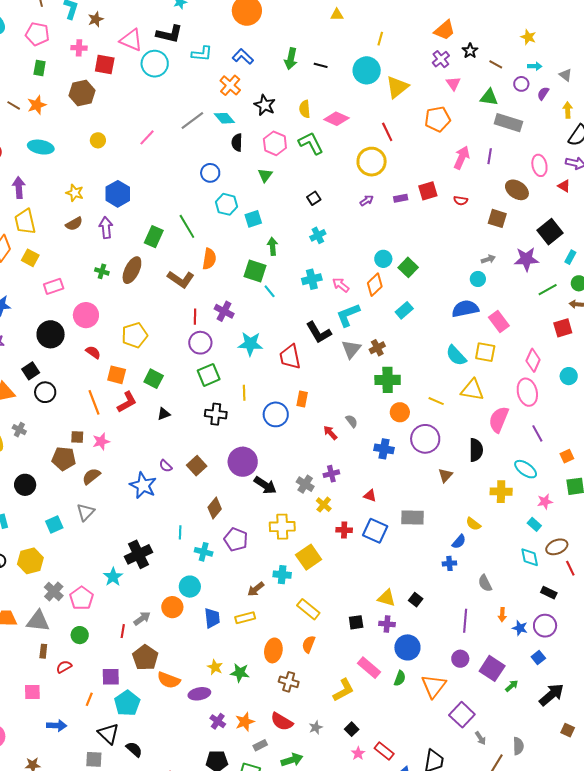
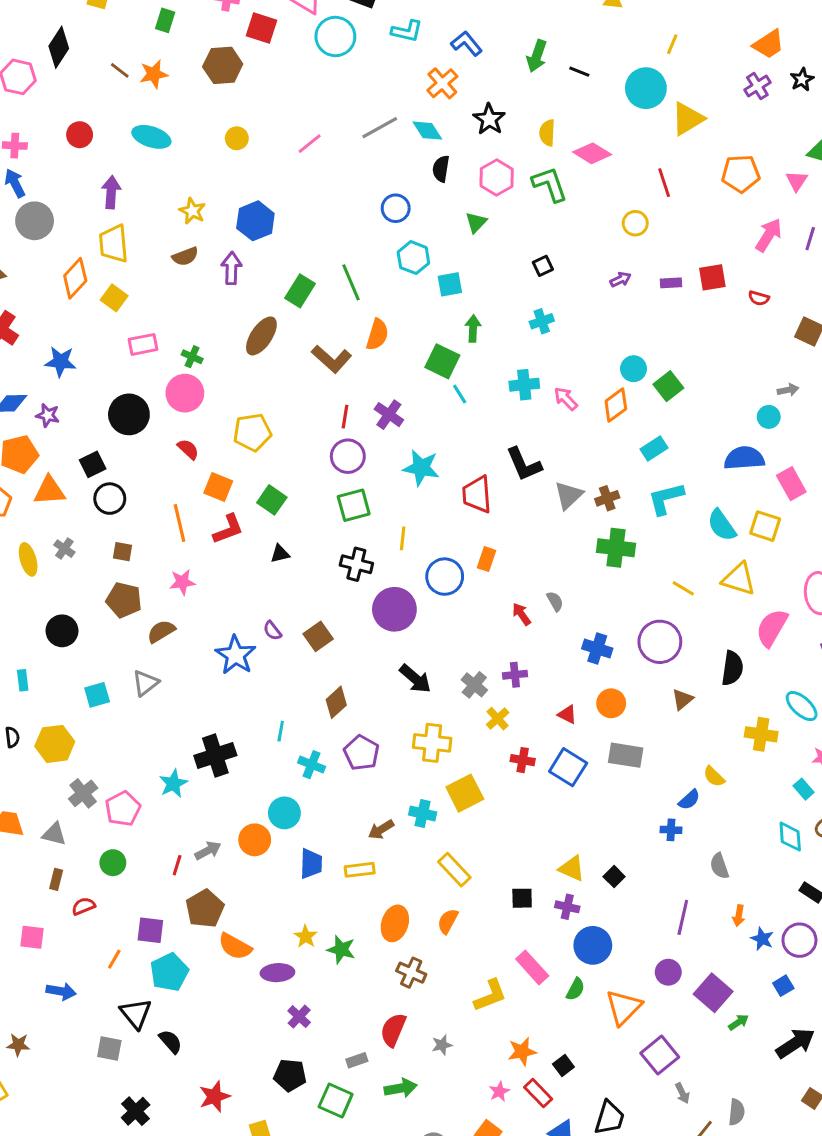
pink triangle: (453, 83) -> (797, 181), moved
yellow circle: (372, 162) -> (635, 223), size x0.6
green cross: (102, 271) -> (192, 357), moved
cyan L-shape: (348, 315) -> (666, 498), moved
orange circle: (400, 412) -> (611, 703), moved
brown square: (77, 437) -> (122, 552), moved
purple circle: (243, 462) -> (394, 609), moved
gray triangle: (38, 621) -> (54, 834), size x0.7
orange star: (245, 722) -> (522, 1051), moved
red semicircle: (282, 722) -> (393, 1030), turned 75
black square: (352, 729) -> (563, 1065), moved

